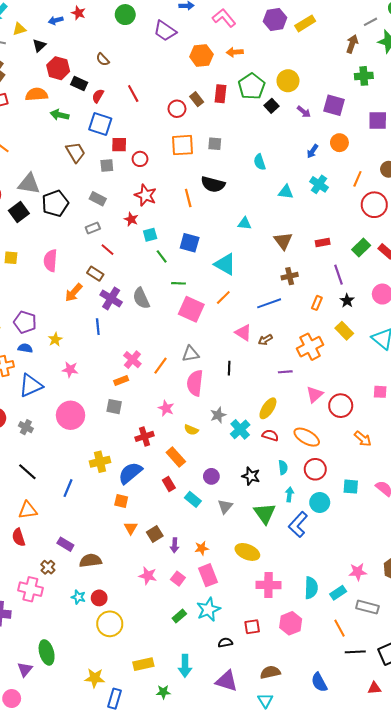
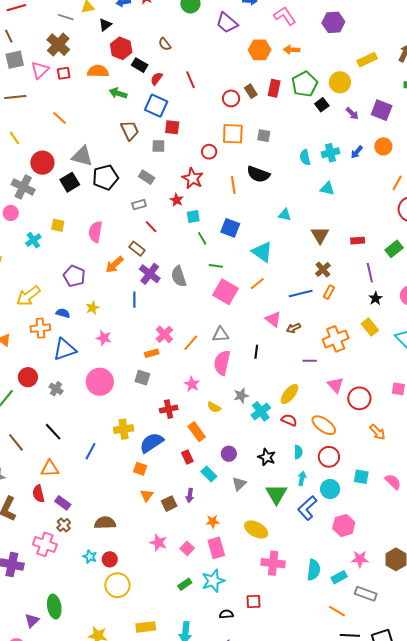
yellow rectangle: (305, 23) -> (367, 60), moved
red circle: (140, 159) -> (209, 152), moved
cyan cross: (319, 184) -> (331, 153), moved, turned 36
brown cross: (290, 276) -> (323, 269), turned -35
orange rectangle: (317, 303) -> (329, 292), moved
purple pentagon: (25, 322) -> (74, 276), moved
pink triangle: (315, 394) -> (335, 385), turned -36
purple rectangle: (65, 544) -> (63, 503), moved
purple arrow: (175, 545) -> (190, 495), moved
pink hexagon: (291, 623) -> (344, 525), moved
orange line: (340, 628) -> (337, 611), turned -36

